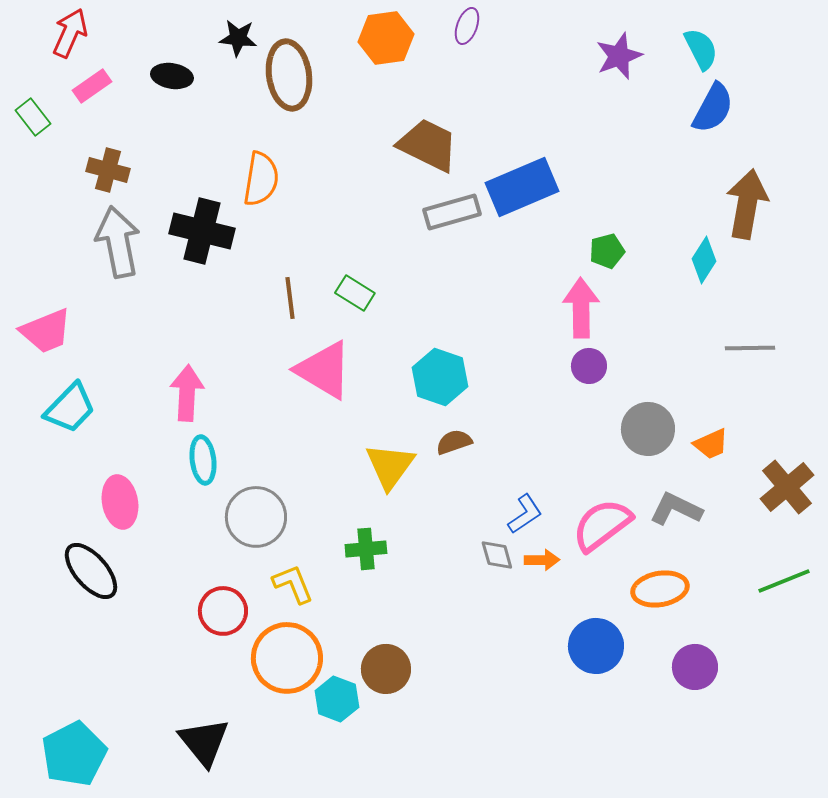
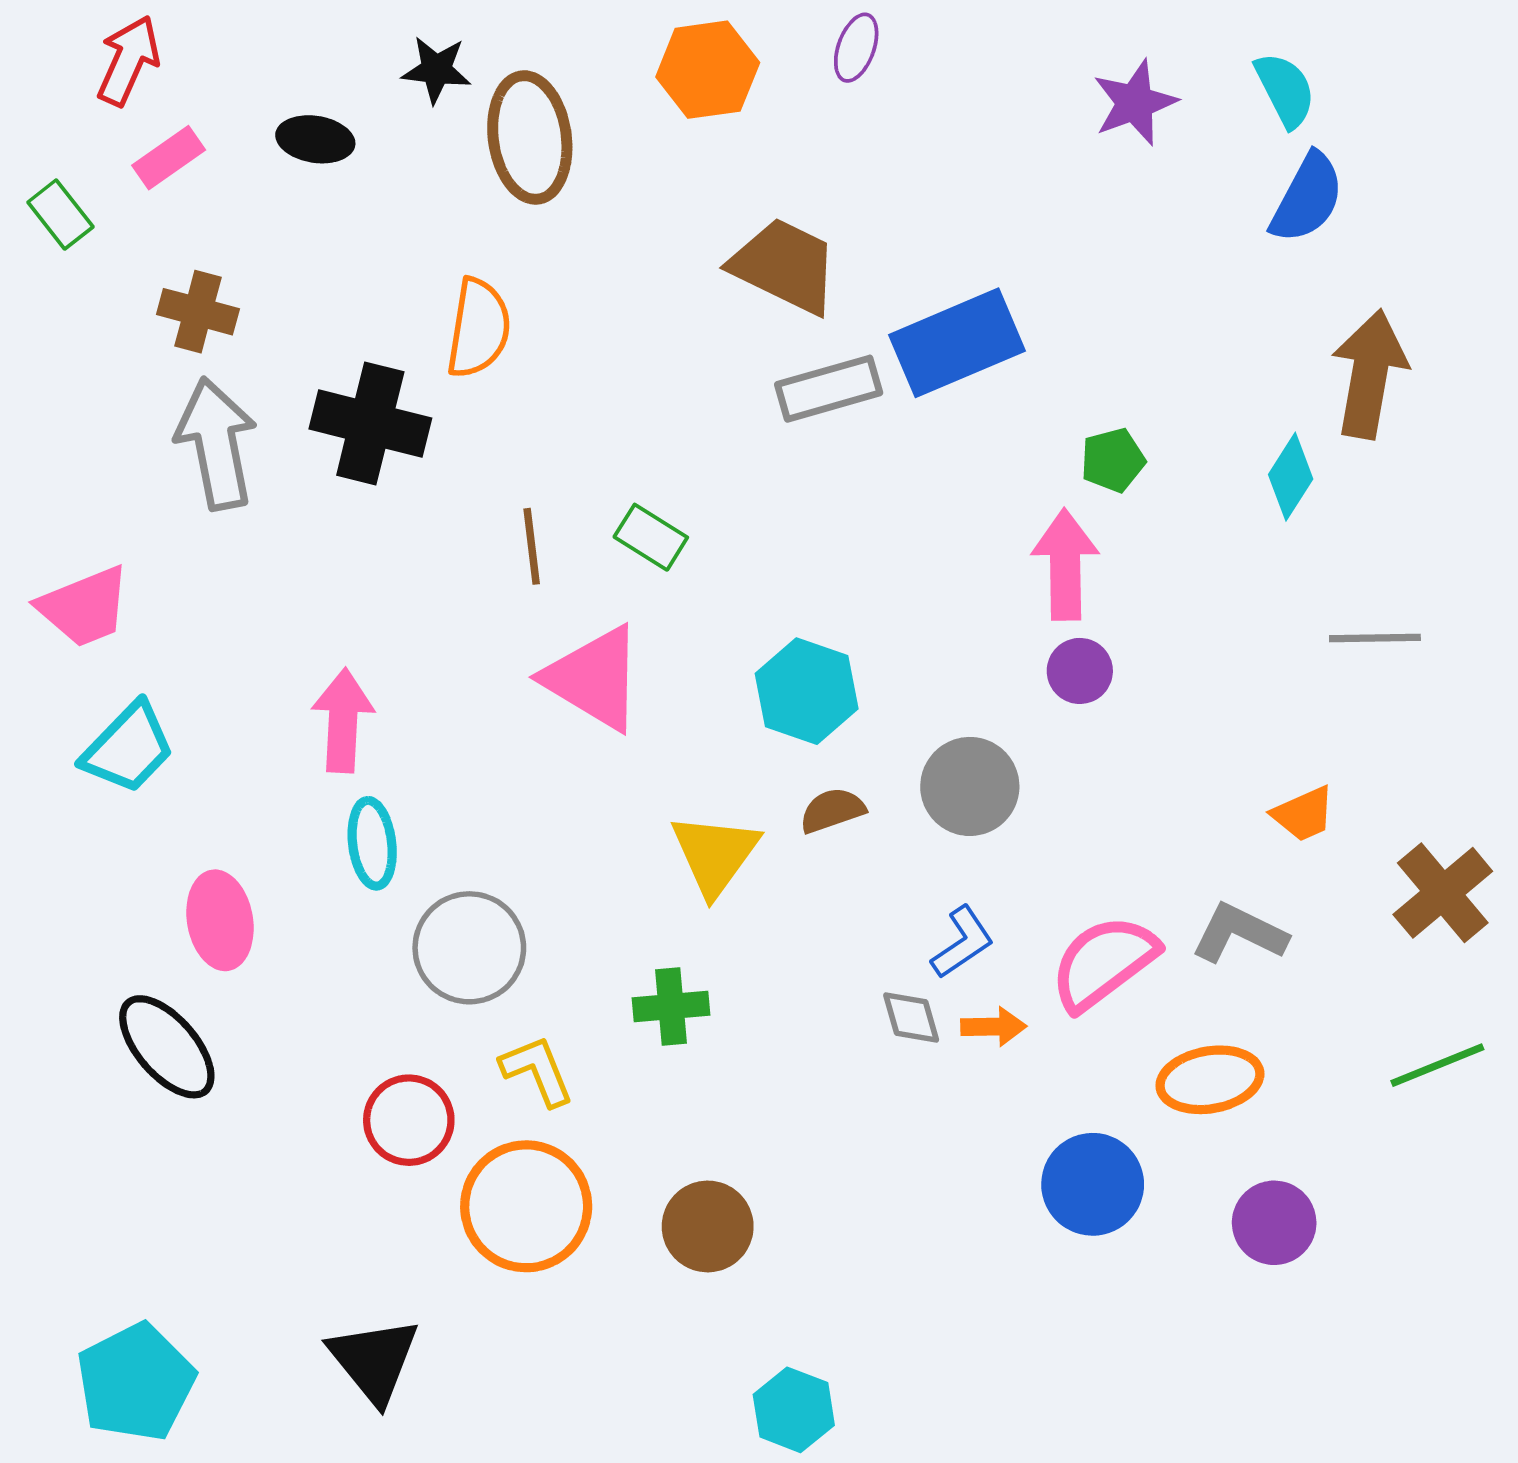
gray circle: (648, 429) -> (970, 786), moved
cyan hexagon: (337, 699) -> (794, 1410), moved

